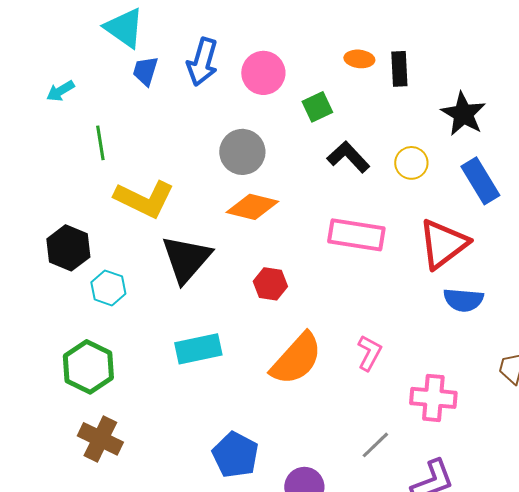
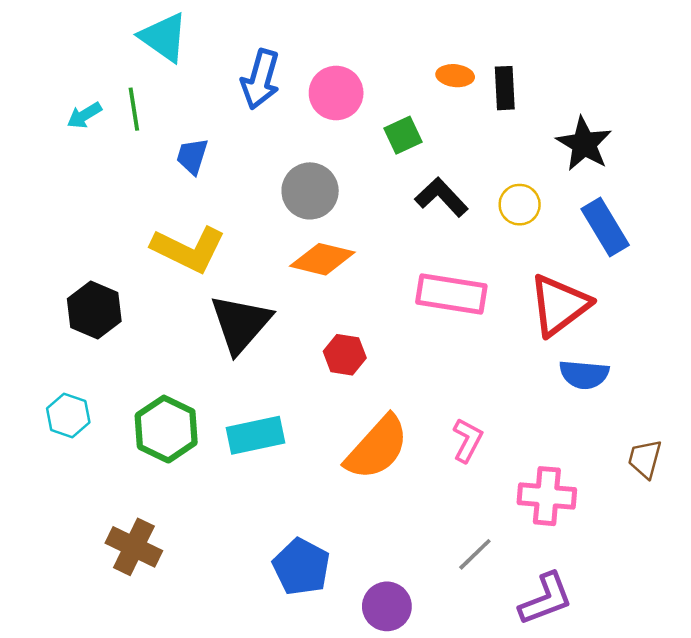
blue trapezoid: (145, 71) -> (192, 156), moved
green line: (100, 143) -> (134, 109), moved
cyan hexagon: (108, 288) -> (68, 415), moved
green hexagon: (88, 367) -> (166, 429), moved

